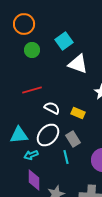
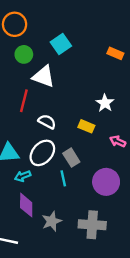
white triangle: (78, 64) -> (44, 76), moved
red line: (32, 90) -> (24, 101), turned -60
yellow rectangle: (78, 113) -> (86, 126), moved

